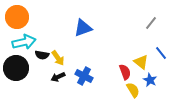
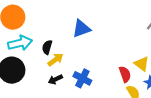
black semicircle: (42, 55) -> (47, 47), moved, turned 96
yellow arrow: (58, 58) -> (55, 60), turned -91

